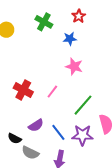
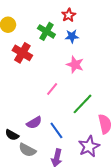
red star: (79, 16) -> (69, 15), moved
green cross: (44, 22) -> (46, 31), moved
red cross: (23, 90) -> (22, 53), moved
purple star: (82, 135) -> (89, 146), moved, turned -30

